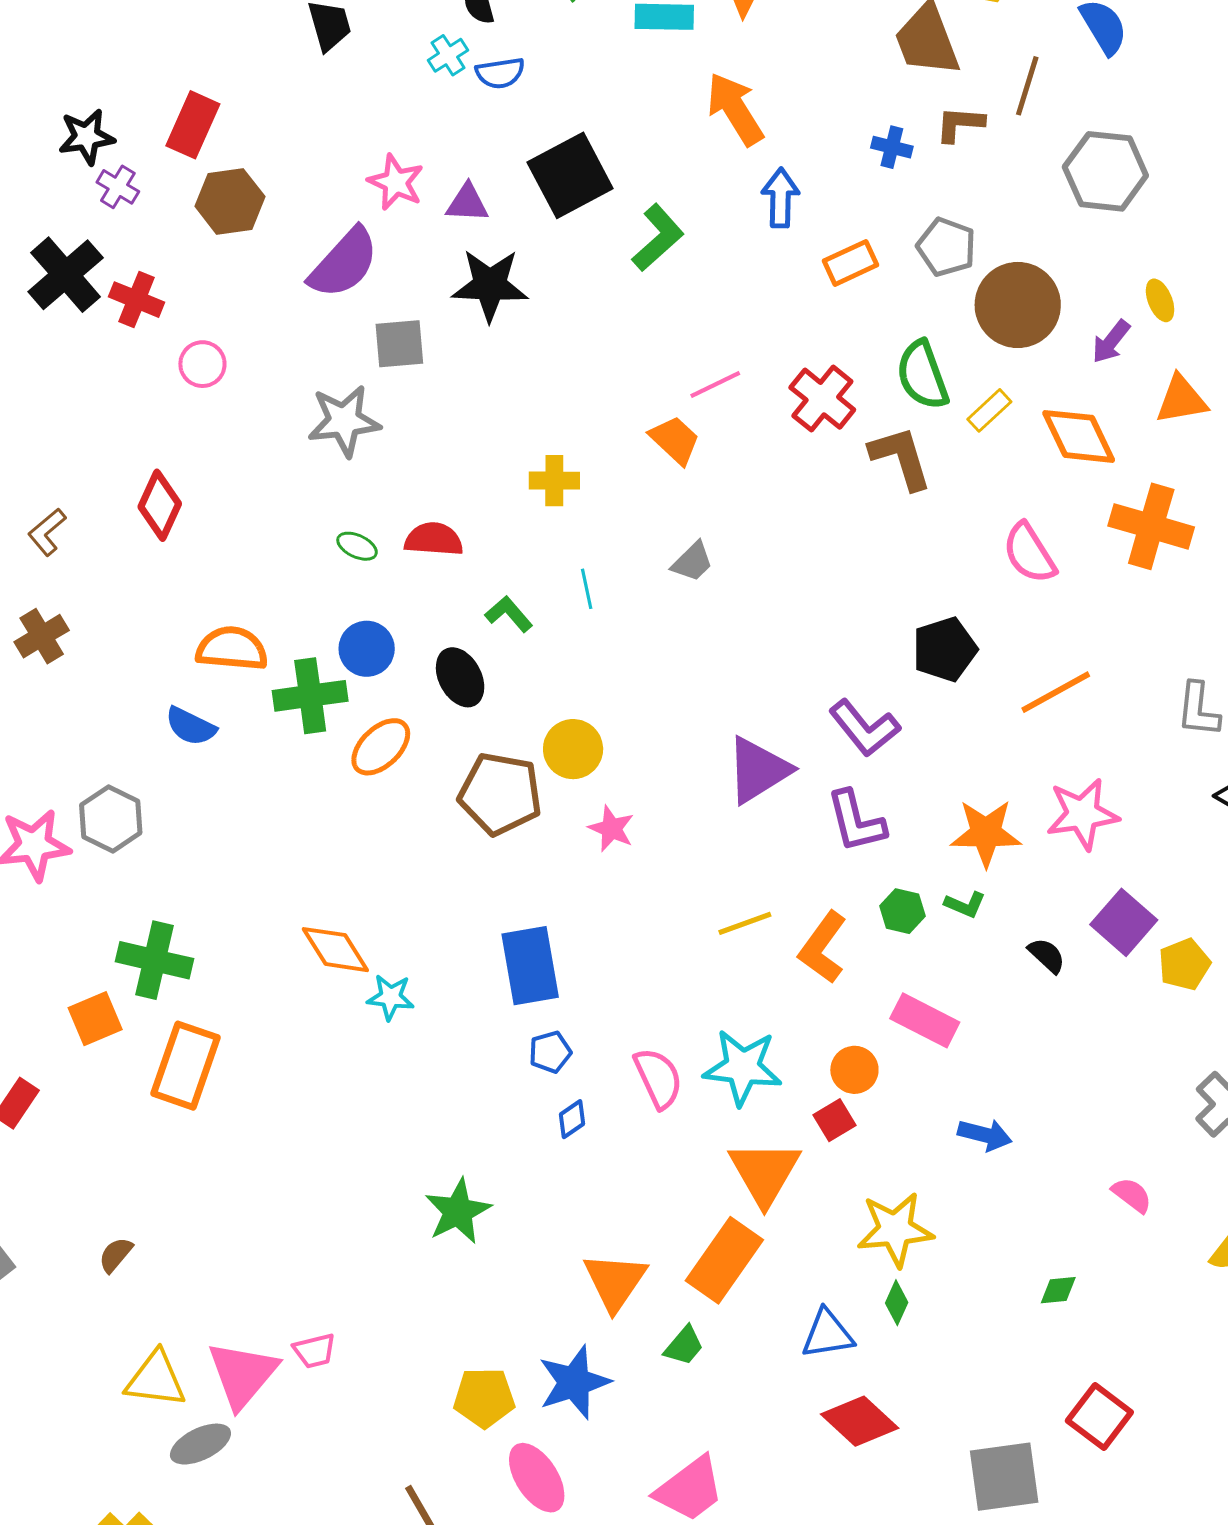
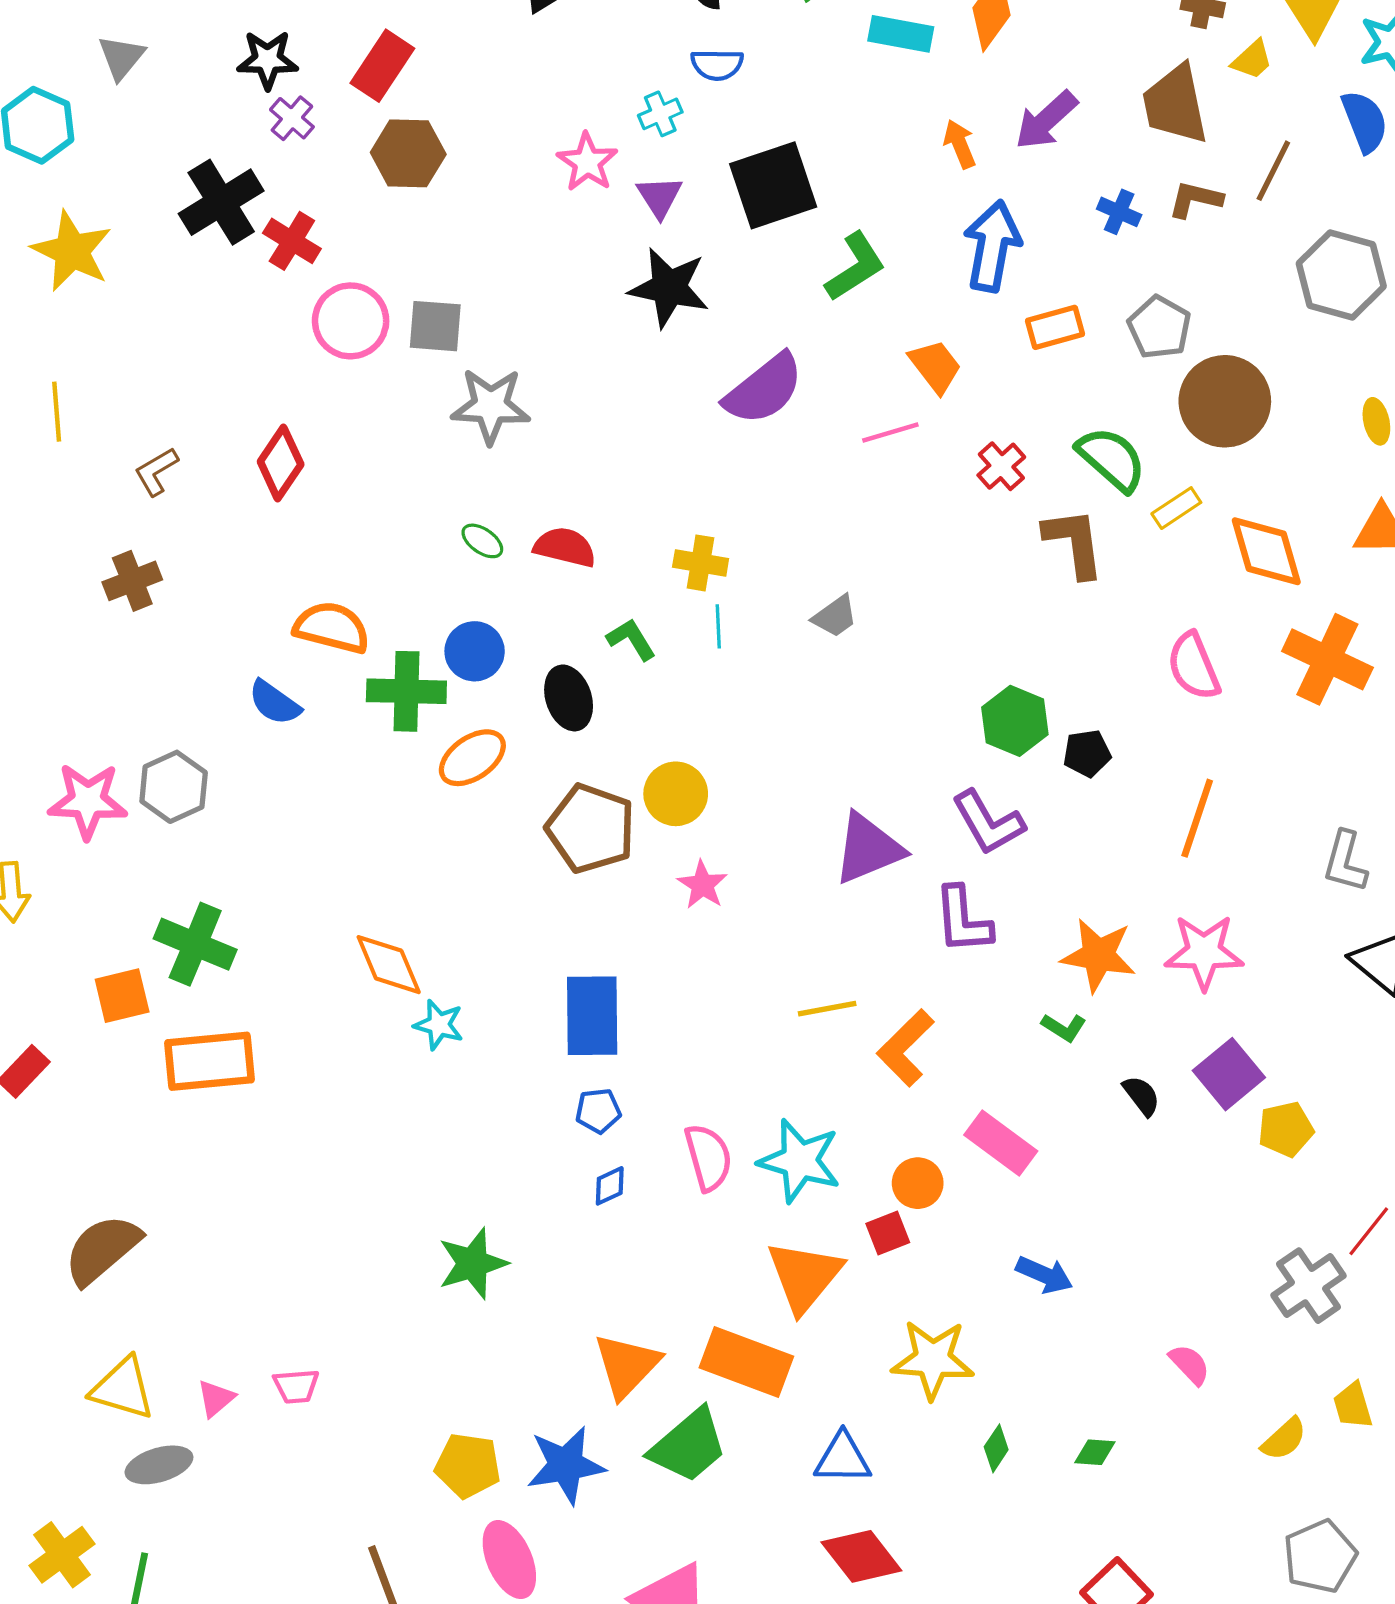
cyan cross: (448, 55) -> (660, 114), moved
orange arrow: (735, 109) -> (960, 144), size x0.6
blue arrow: (780, 198) -> (992, 246), size x1.4
purple triangle: (467, 203) -> (659, 197), turned 45
purple semicircle: (344, 263) -> (764, 389), moved
purple arrow: (1111, 342) -> (1046, 120), moved, size x1.4
gray square: (399, 344) -> (435, 326), moved
pink circle: (202, 364) -> (351, 321), size x1.5
green semicircle: (922, 375) -> (1112, 459), turned 142
red cross: (822, 399) -> (1001, 466), size x0.7
orange trapezoid: (675, 440) -> (935, 366), moved
yellow cross: (554, 481) -> (701, 563), moved
black pentagon: (945, 649) -> (1087, 753), size x0.7
orange line: (1056, 692) -> (1197, 818), turned -52
green hexagon: (902, 911) -> (1015, 721), moved, size x1.4
orange rectangle: (186, 1066) -> (210, 1061), turned 56
brown semicircle: (116, 1255) -> (102, 1249), size x2.0
orange rectangle: (724, 1260) -> (746, 1362), turned 66
green diamond: (897, 1303) -> (996, 1448), moved
green trapezoid: (684, 1346) -> (689, 1446), size x1.8
pink triangle: (243, 1374) -> (216, 1398), size x0.5

